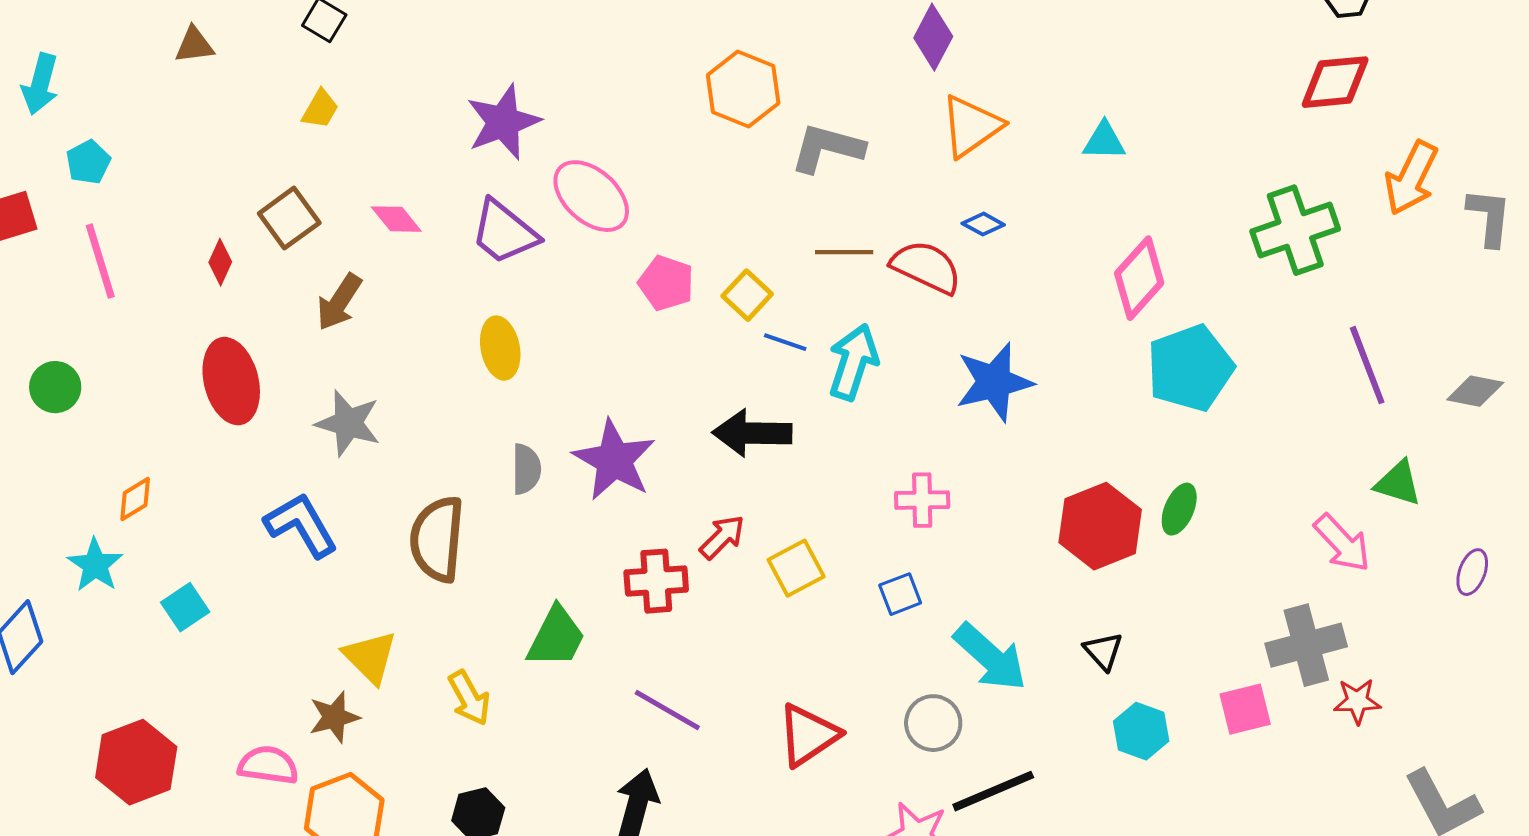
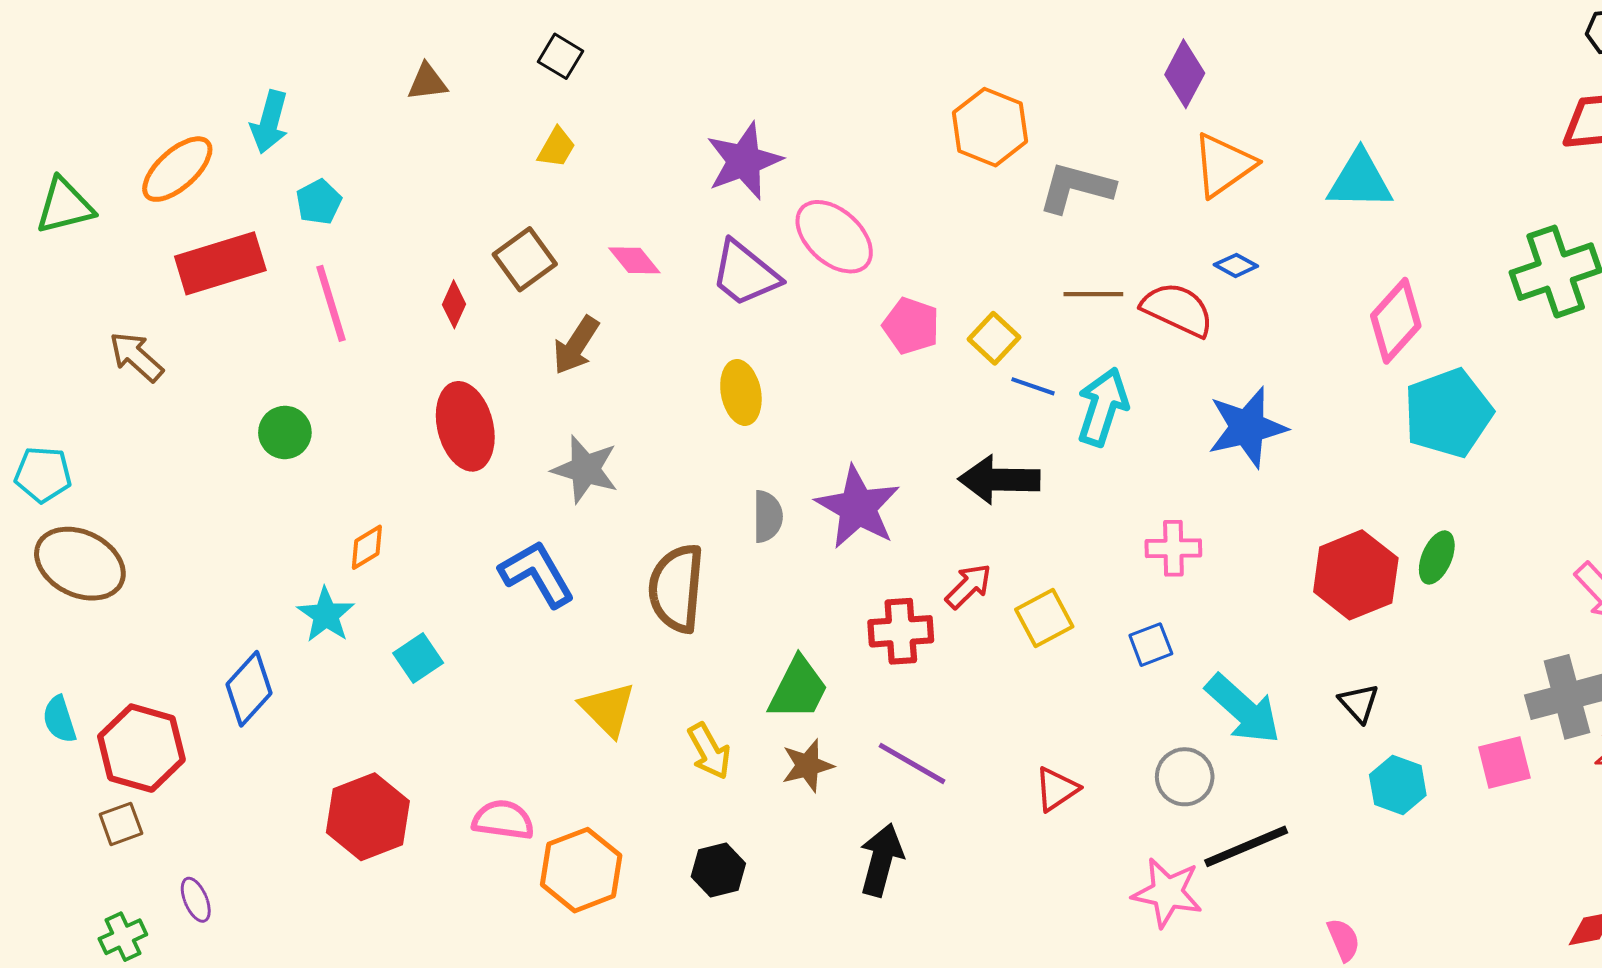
cyan triangle: (1104, 141) -> (1360, 180), size x1.5
brown star: (334, 717) -> (808, 766), moved
red triangle: (808, 735) -> (1057, 789), size x0.7

